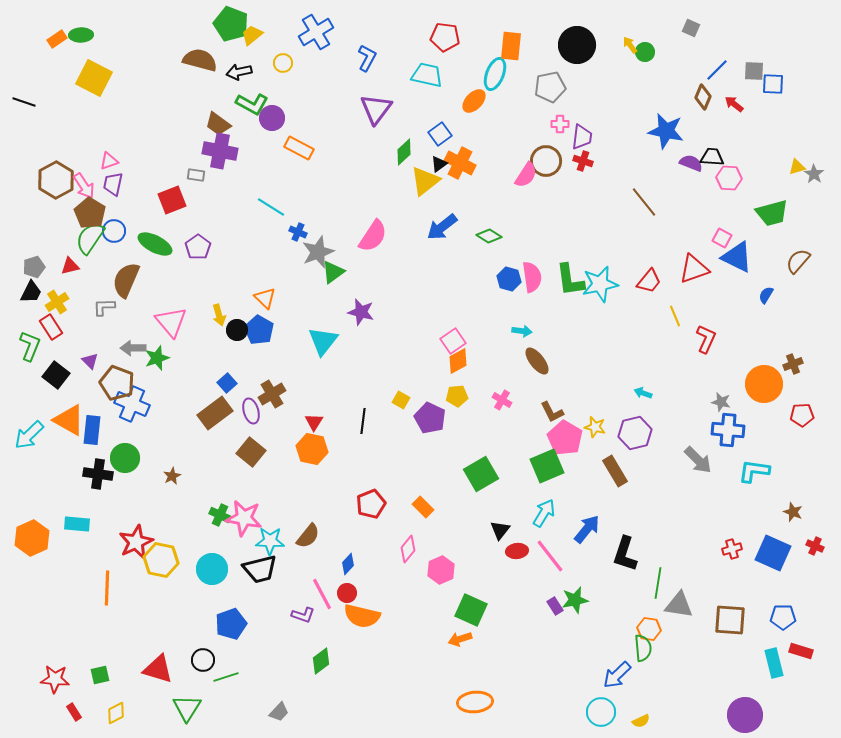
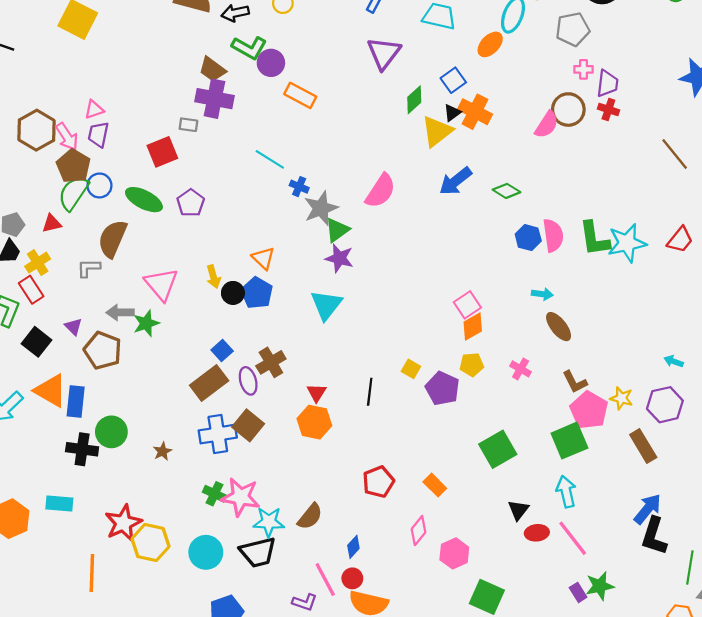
purple star: (361, 312) -> (339, 258), moved
blue cross: (132, 404) -> (218, 434), moved, turned -32
cyan arrow: (544, 513) -> (566, 492), turned -44
blue arrow: (587, 529) -> (648, 509), moved

